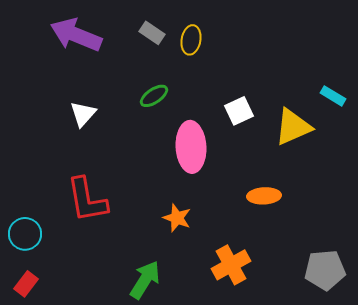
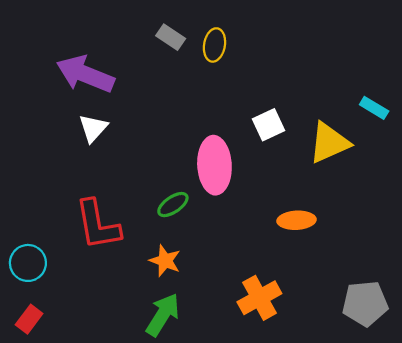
purple arrow: (76, 35) -> (85, 74), moved
green ellipse: (154, 96) -> (173, 205), moved
orange star: (177, 218) -> (165, 261), moved

